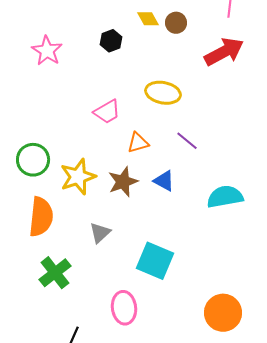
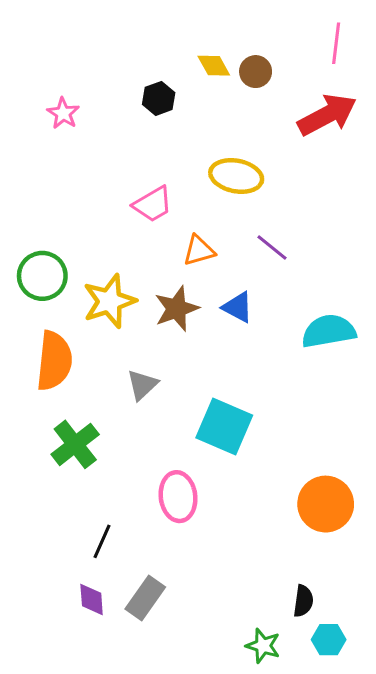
pink star: (47, 51) -> (63, 113), size x0.7

